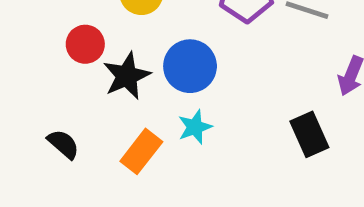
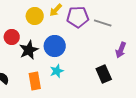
orange rectangle: (141, 151) -> (35, 81), turned -48

